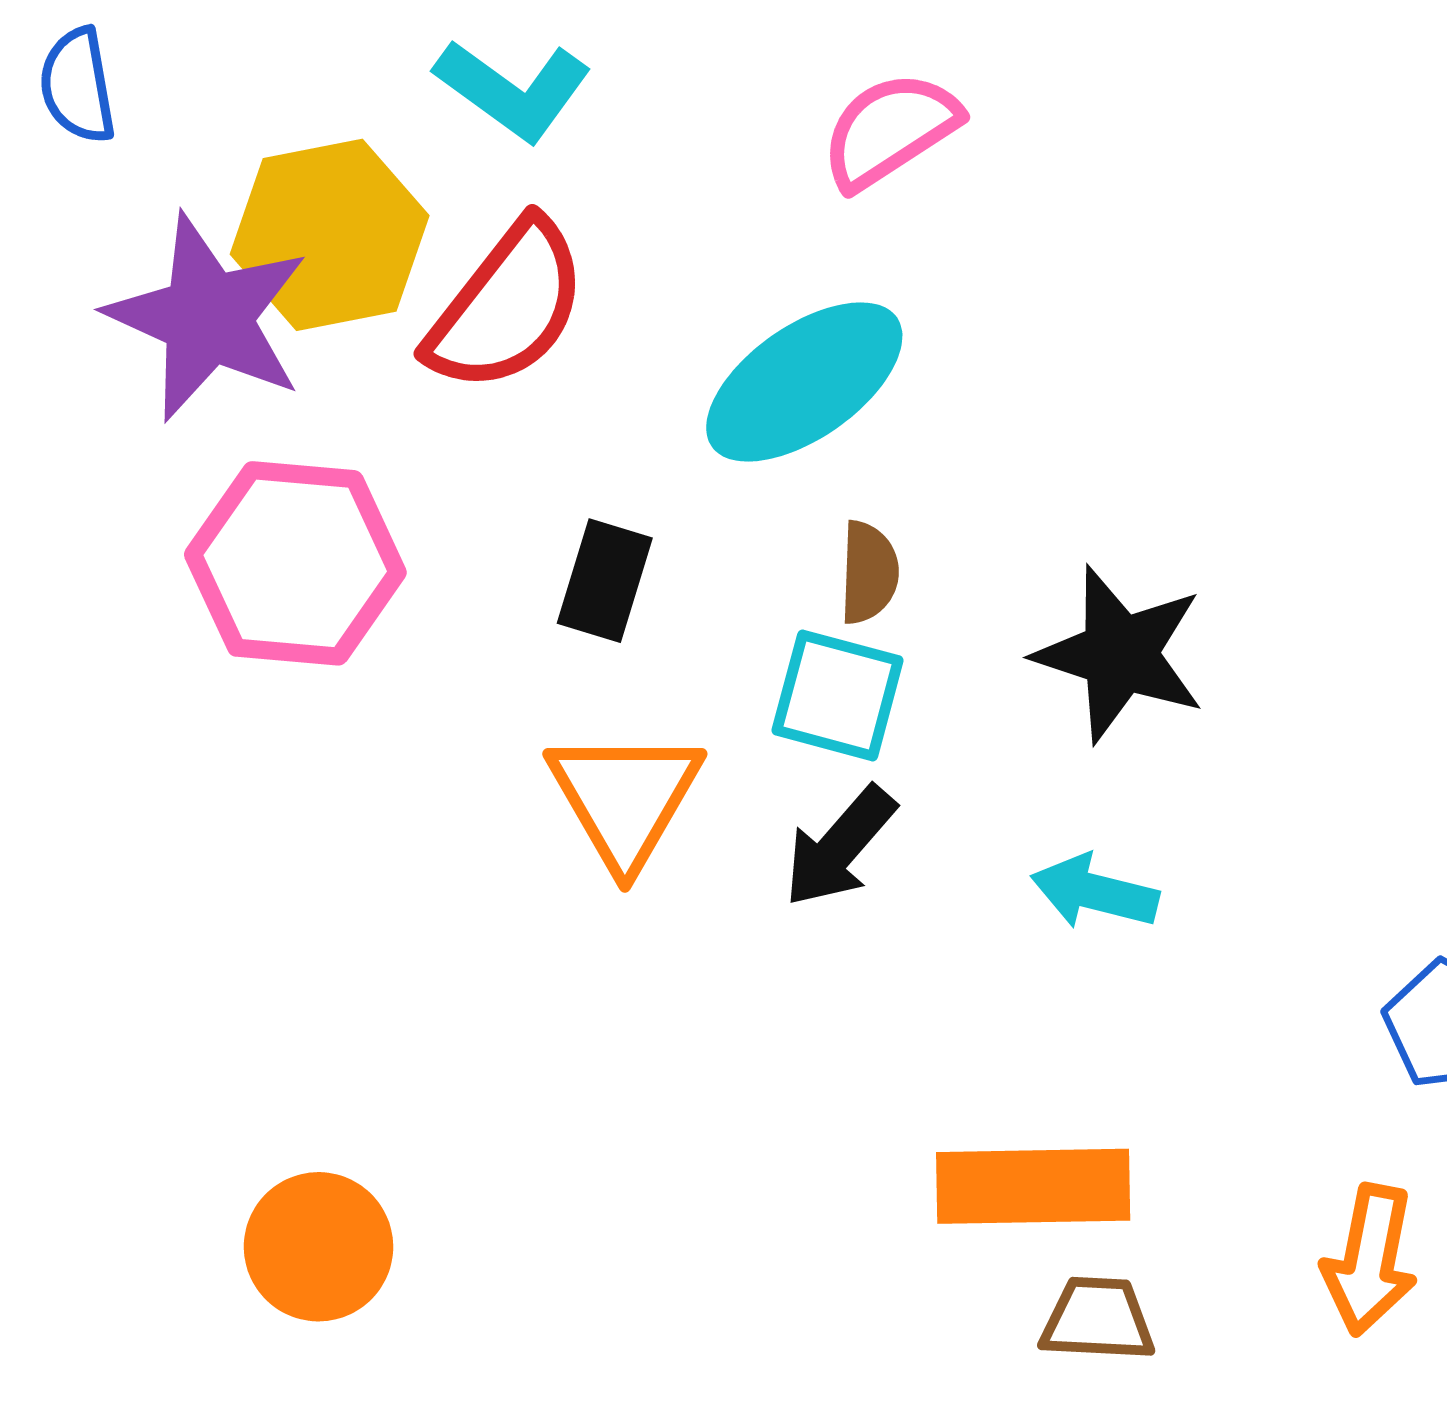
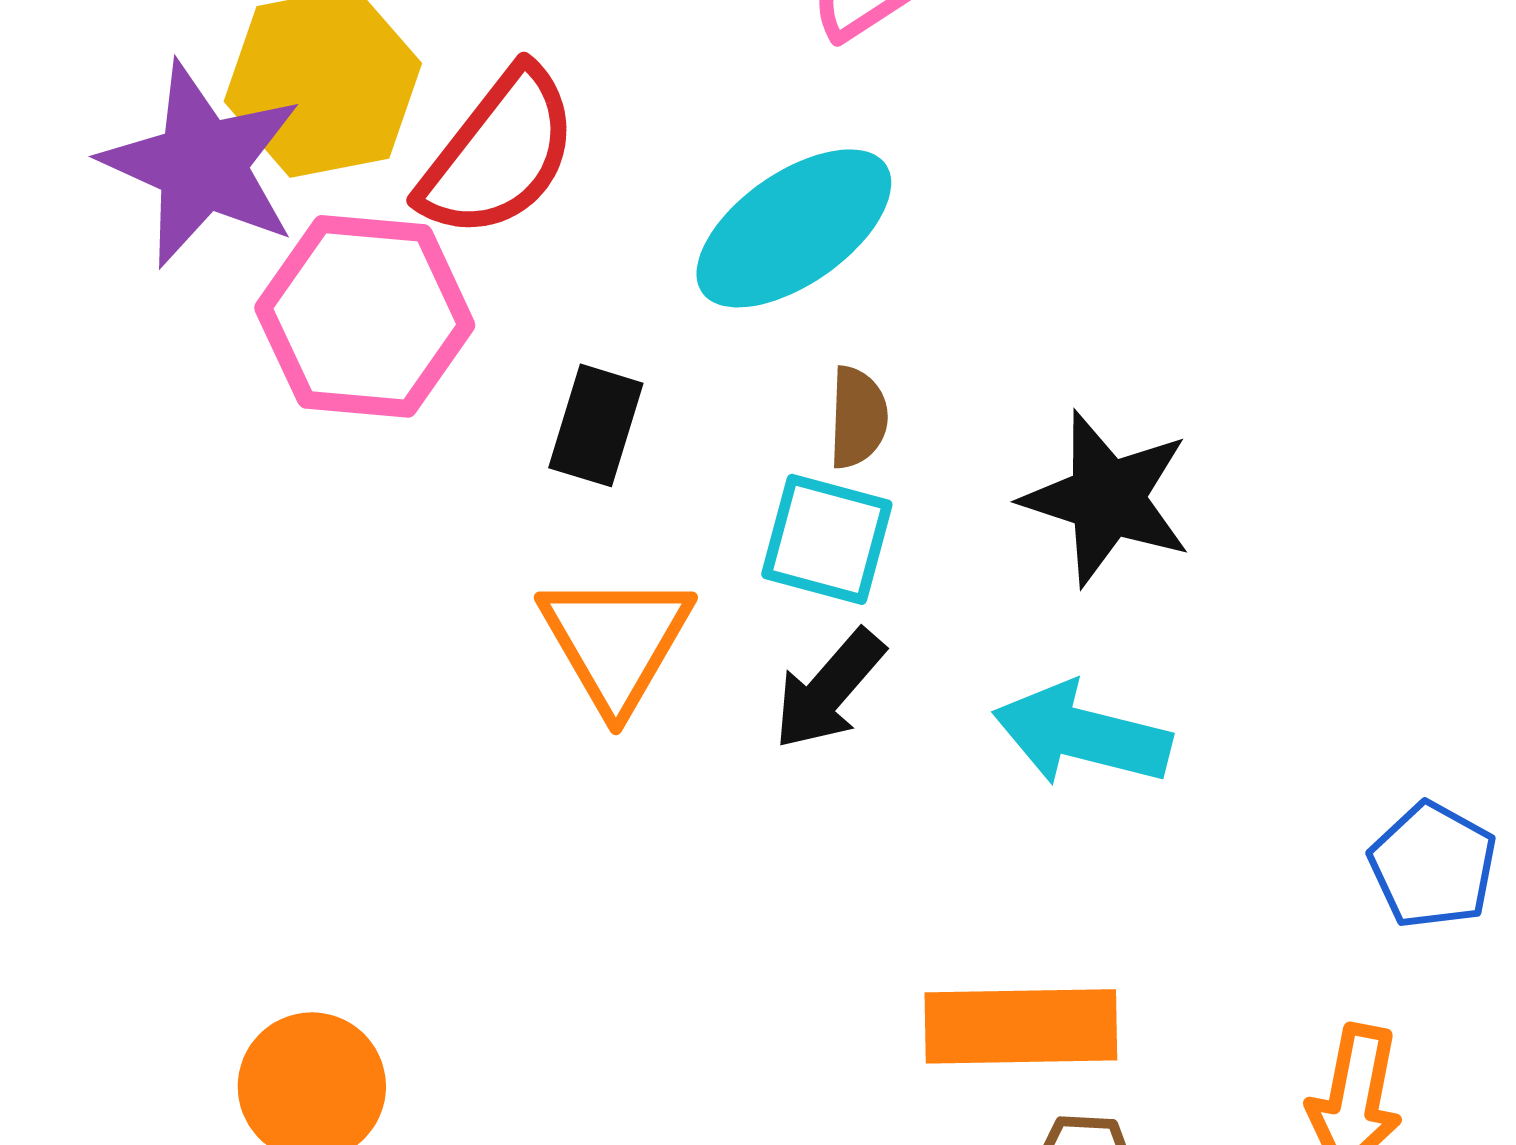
pink hexagon: (295, 563) -> (365, 316), moved
cyan arrow: (1095, 892) -> (1082, 734), size x1.4

